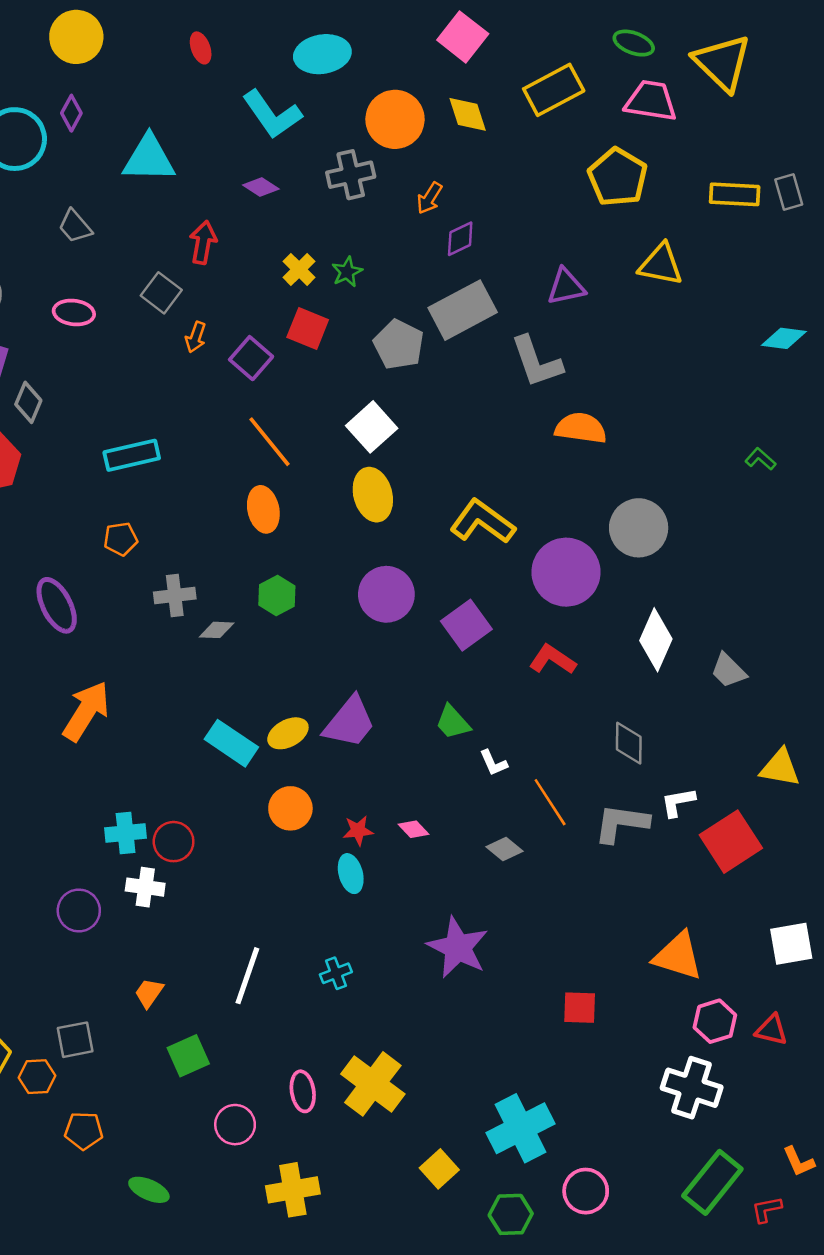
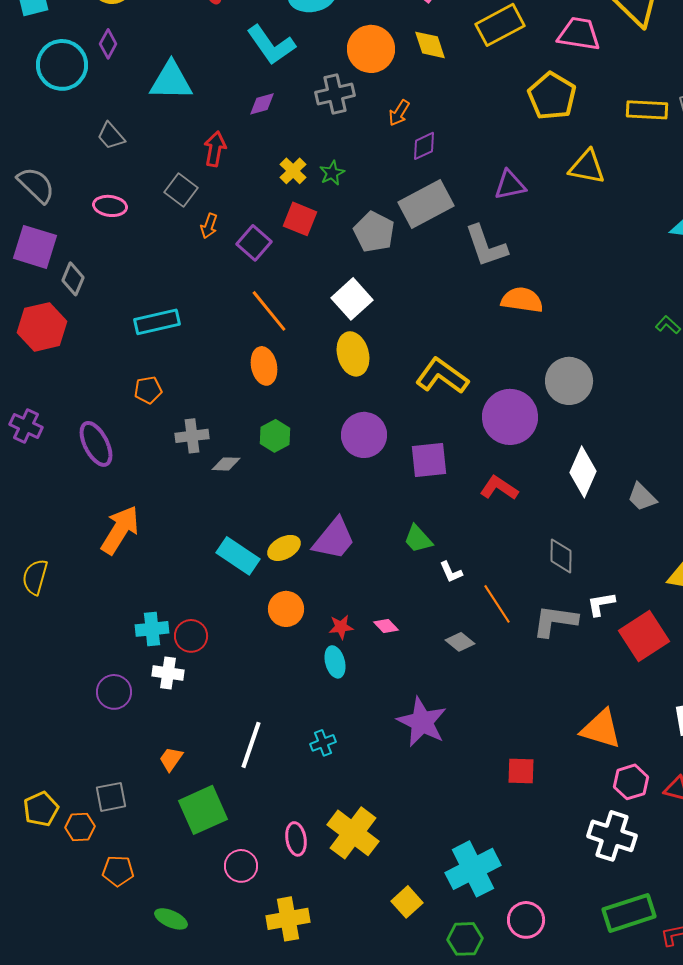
purple diamond: (261, 187) -> (262, 104), turned -48
purple square: (466, 625) -> (429, 460), turned 30
green square: (188, 1056) -> (203, 810), size x1.4
green rectangle: (712, 1182) -> (629, 913), turned 33

